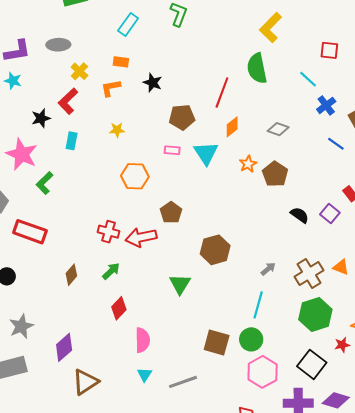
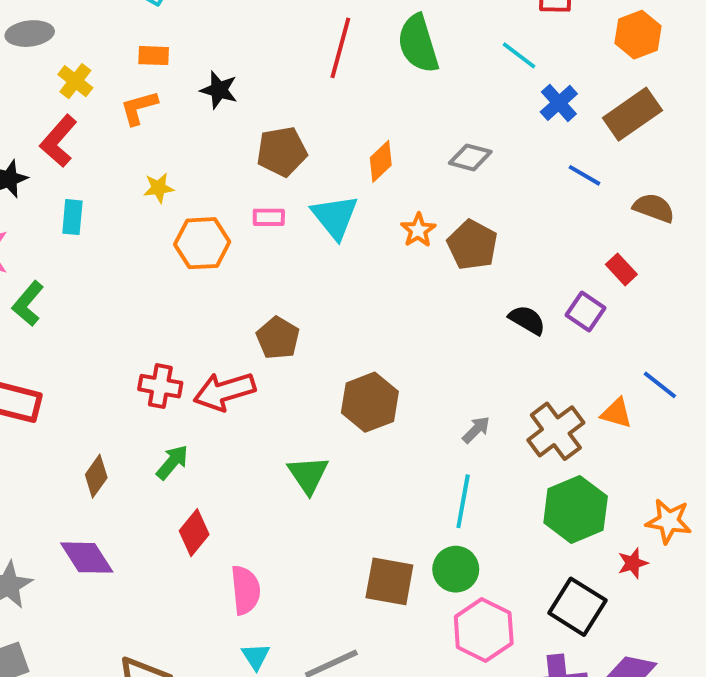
red line: (222, 93) -> (340, 48), moved
orange hexagon: (135, 176) -> (202, 243), moved
purple diamond: (64, 347) -> (87, 558), moved, turned -76

